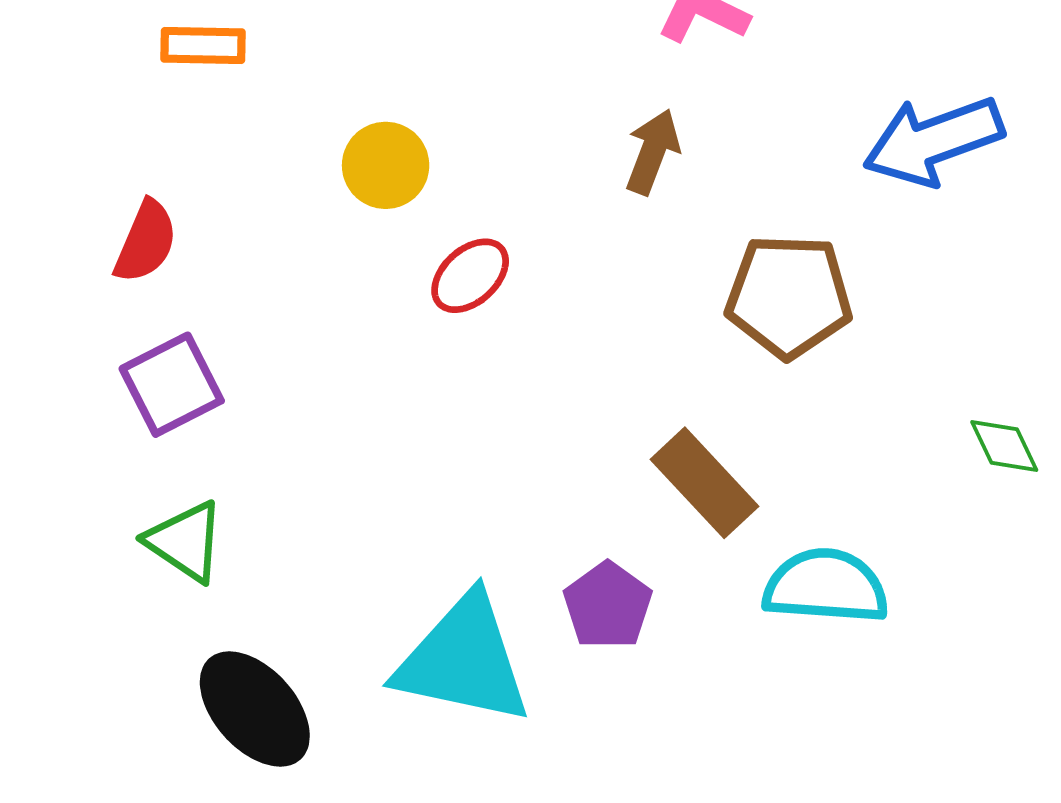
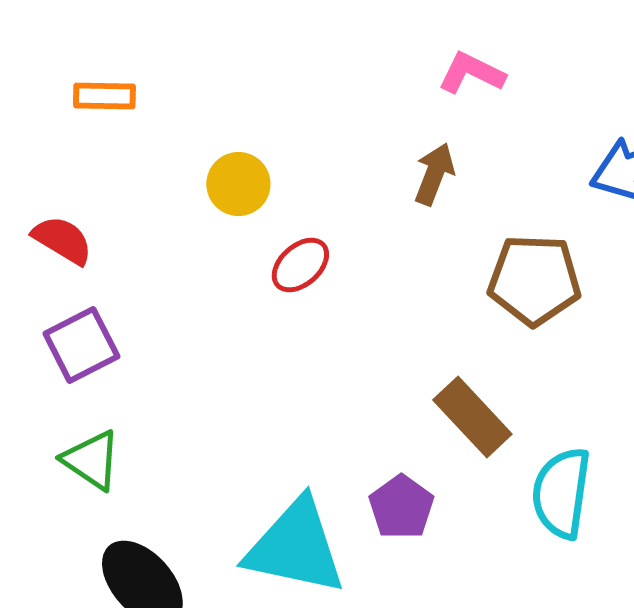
red semicircle: (146, 242) -> (62, 240), turned -82
cyan semicircle: (826, 586) -> (561, 493), turned -86

